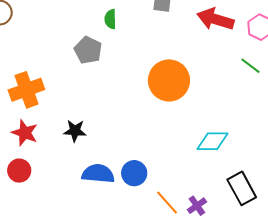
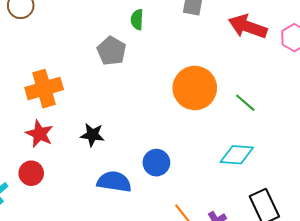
green line: (251, 66) -> (245, 103), moved
blue circle: (134, 173) -> (156, 163), moved

